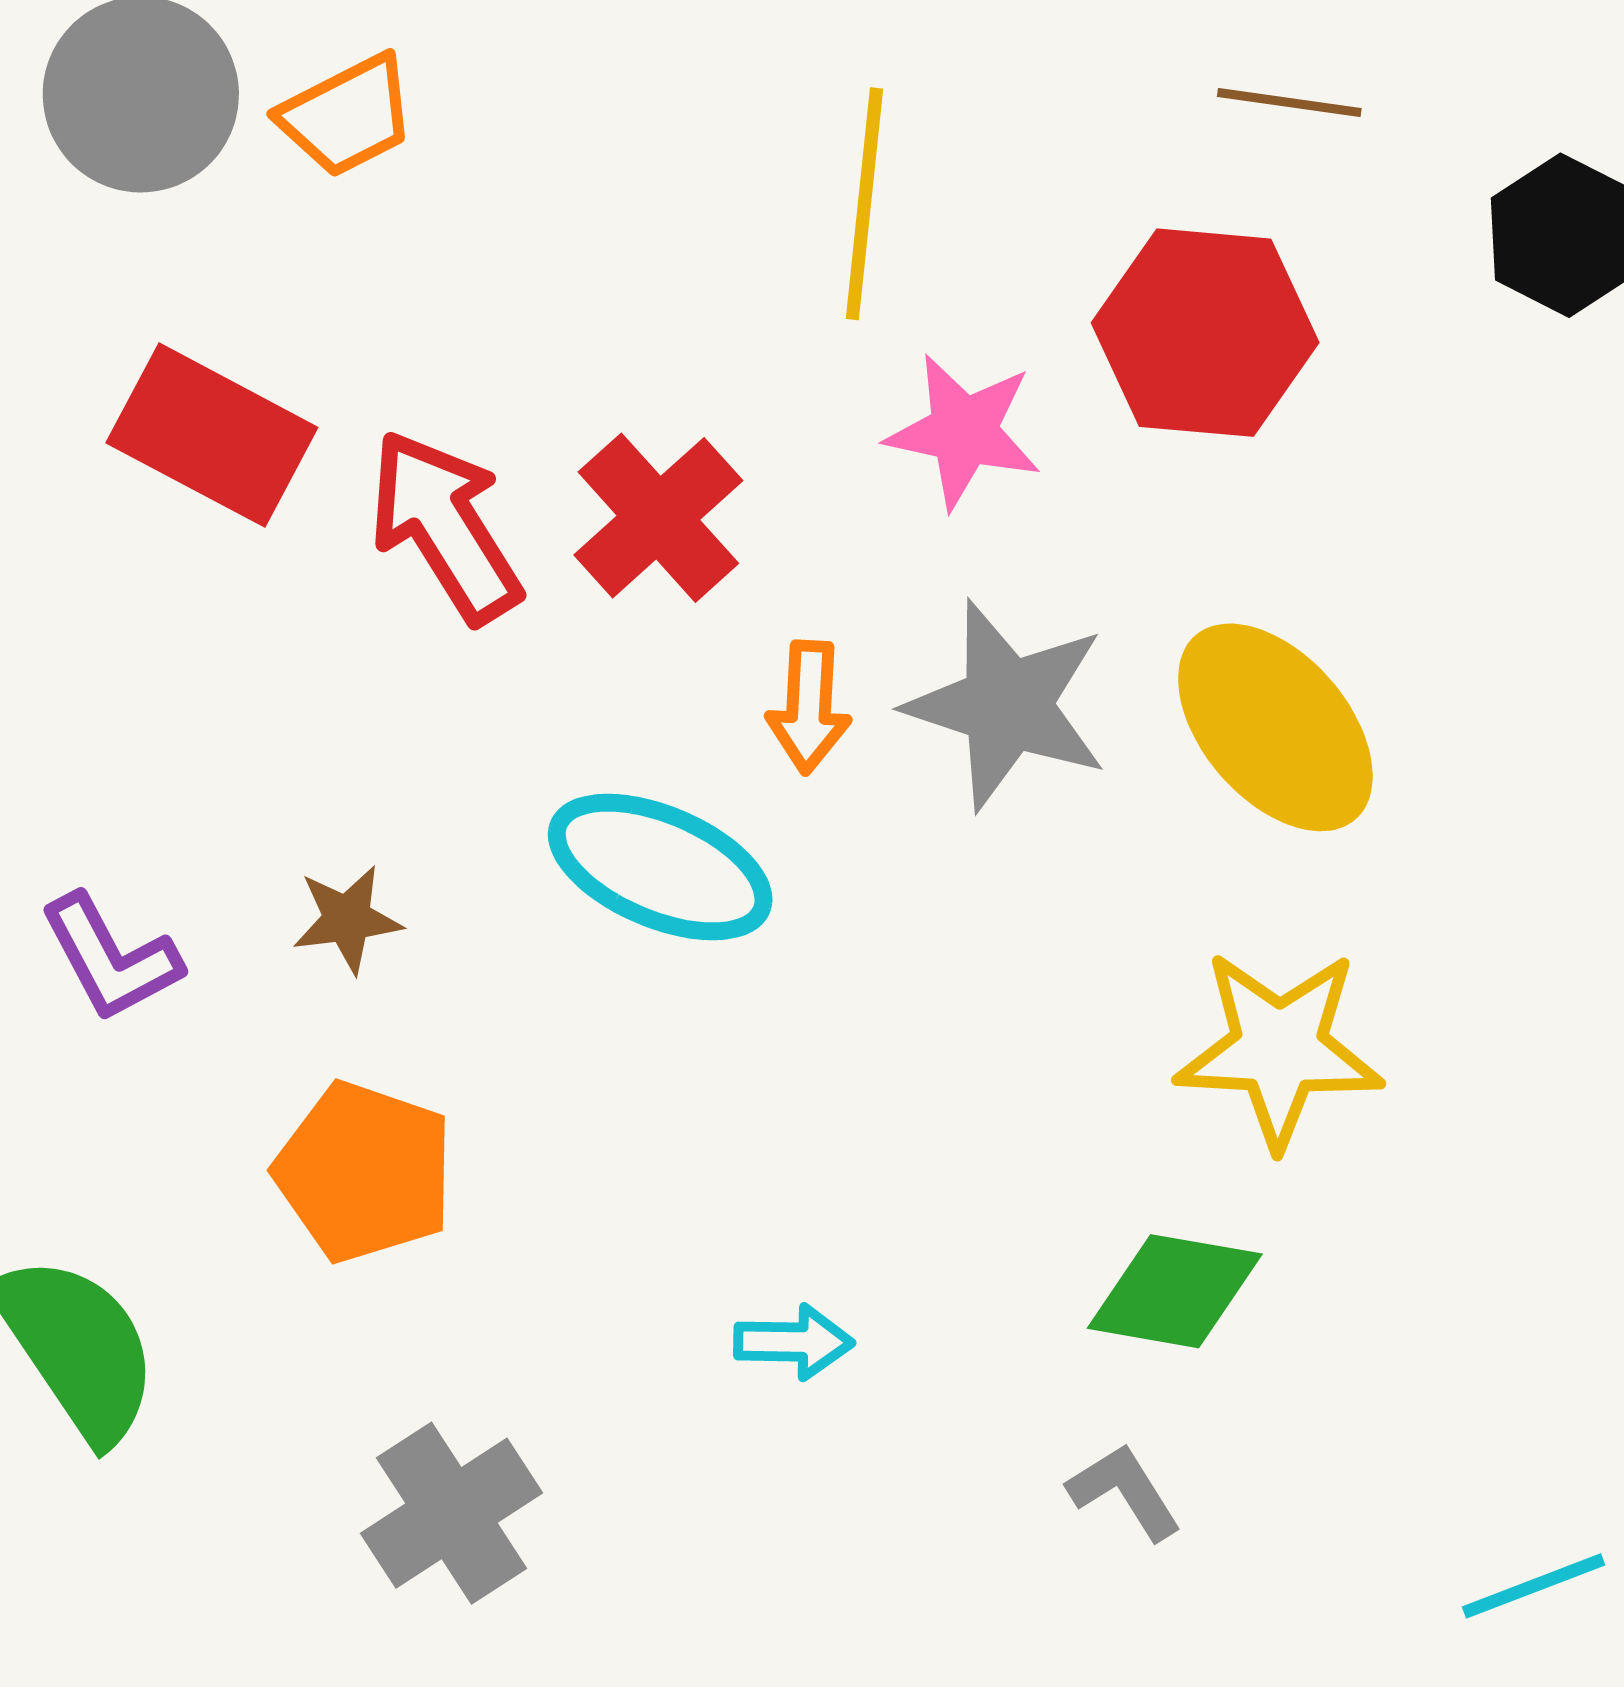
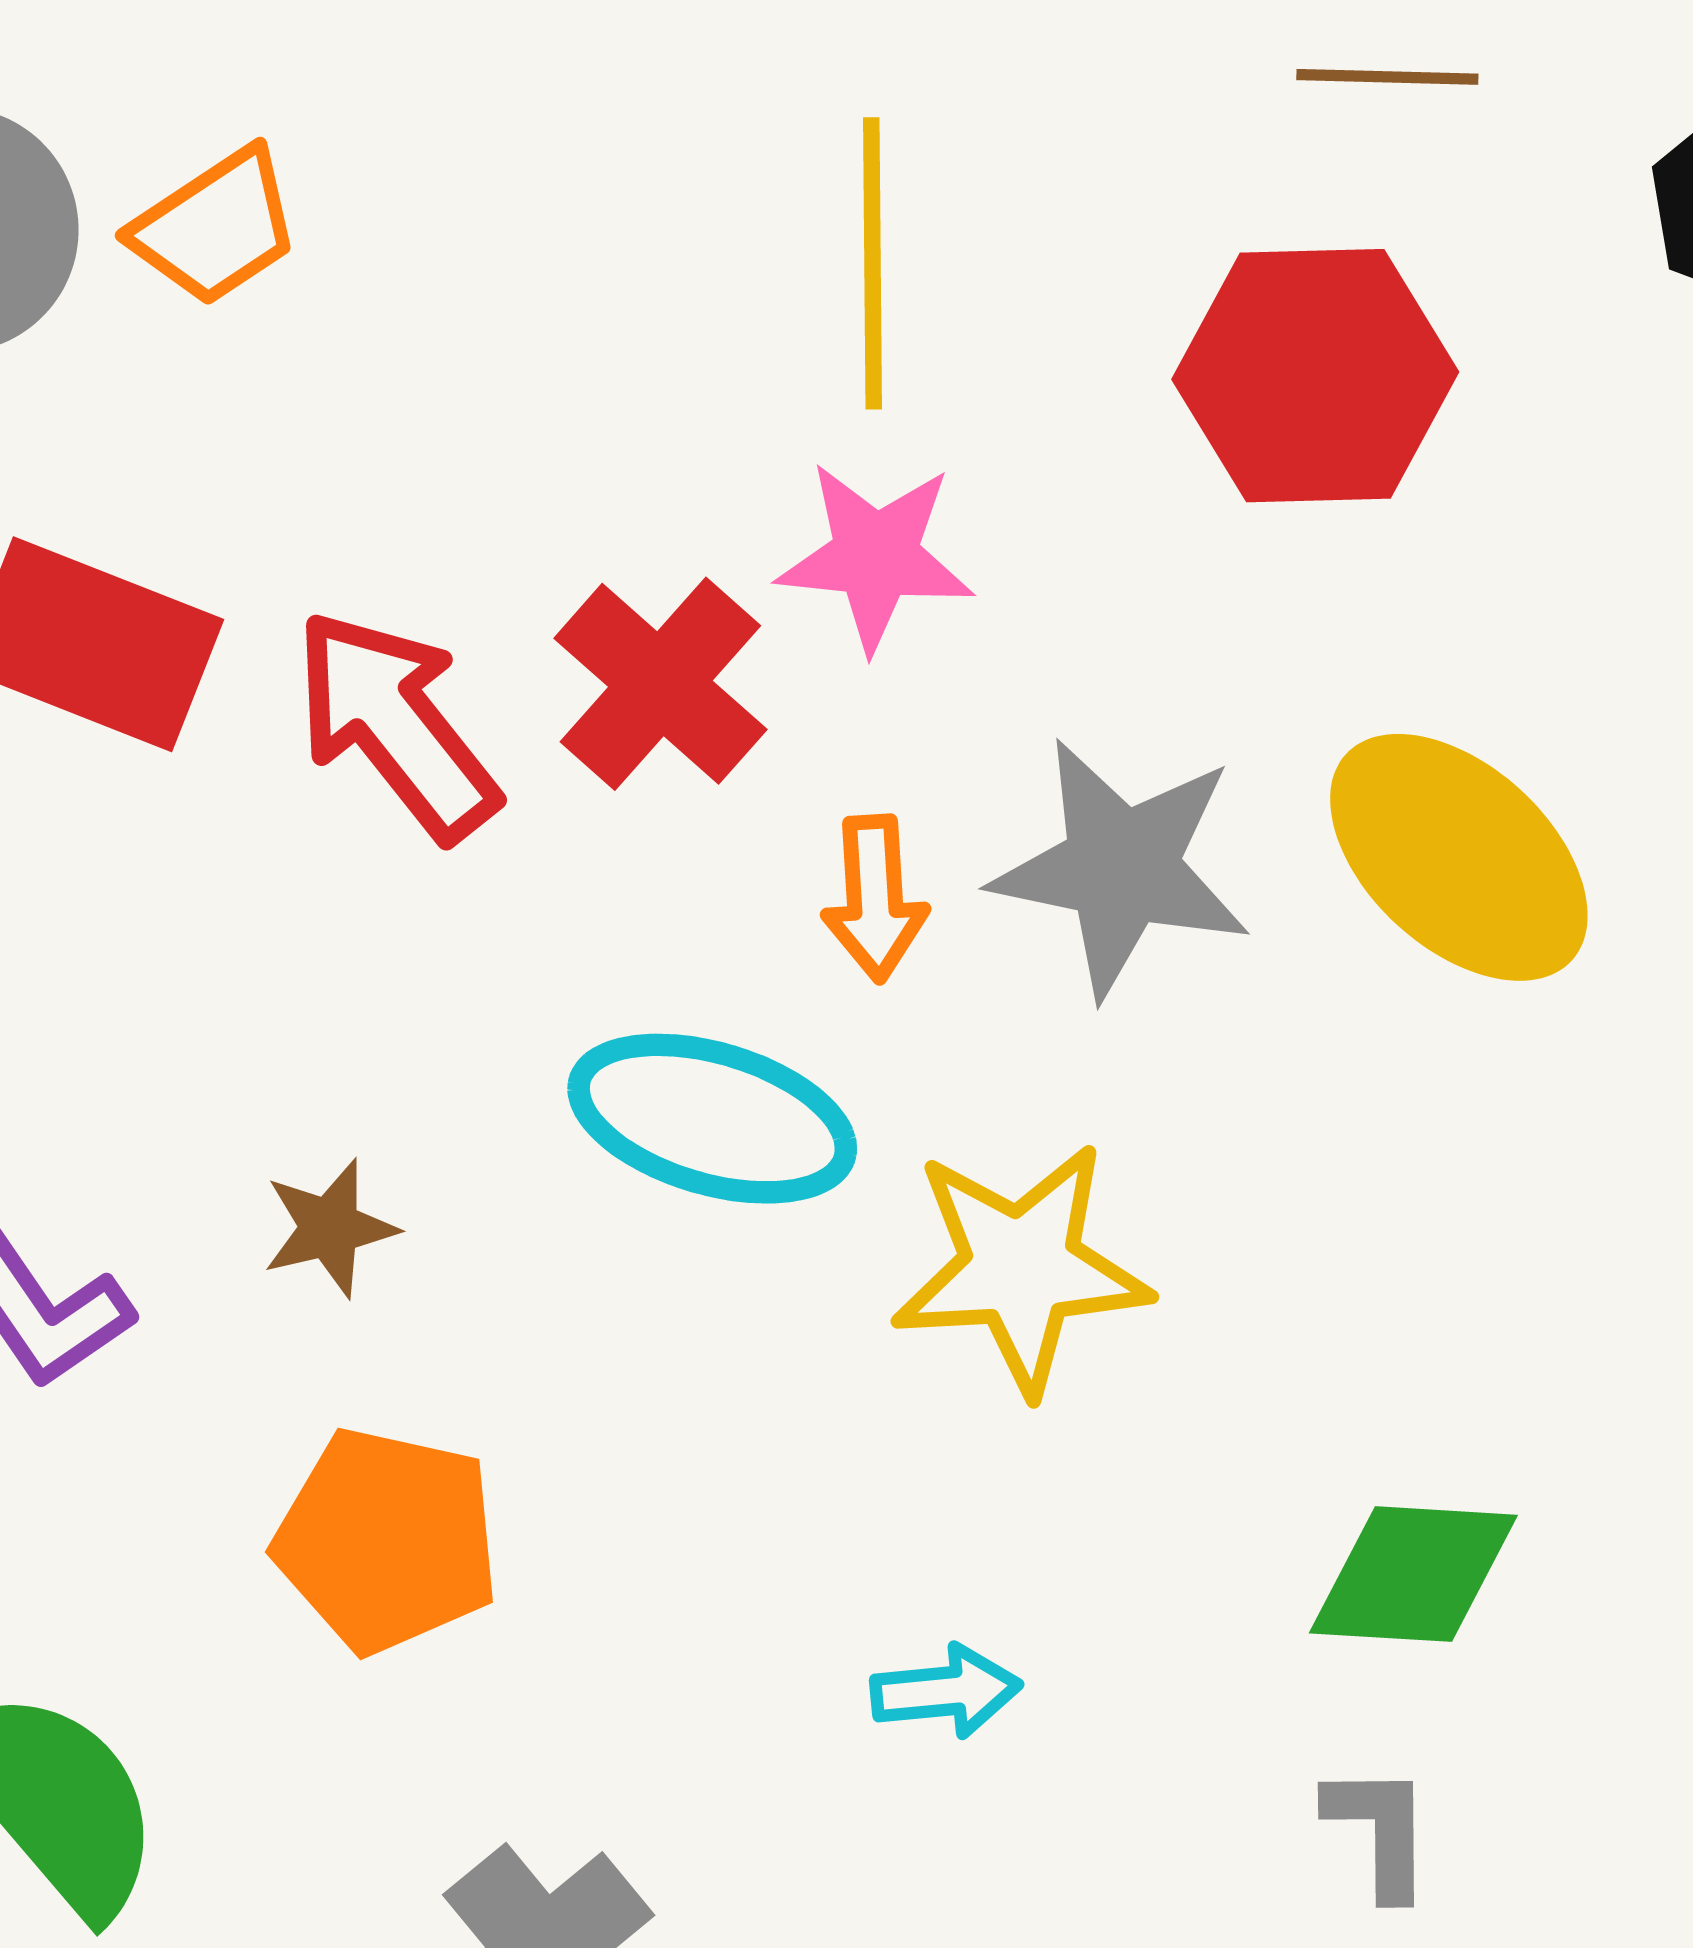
pink star: (964, 431) -> (875, 556), moved
yellow star: (1279, 1049) -> (1021, 1268), moved
gray L-shape: (1125, 1492) -> (1380, 1831), turned 38

